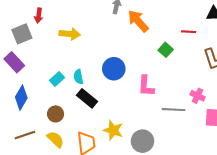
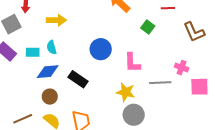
cyan semicircle: (78, 77) -> (52, 47), moved
cyan rectangle: (57, 79) -> (33, 52), moved, turned 48
blue diamond: (21, 98) -> (48, 72), moved, turned 60
yellow star: (113, 130) -> (126, 92), moved

